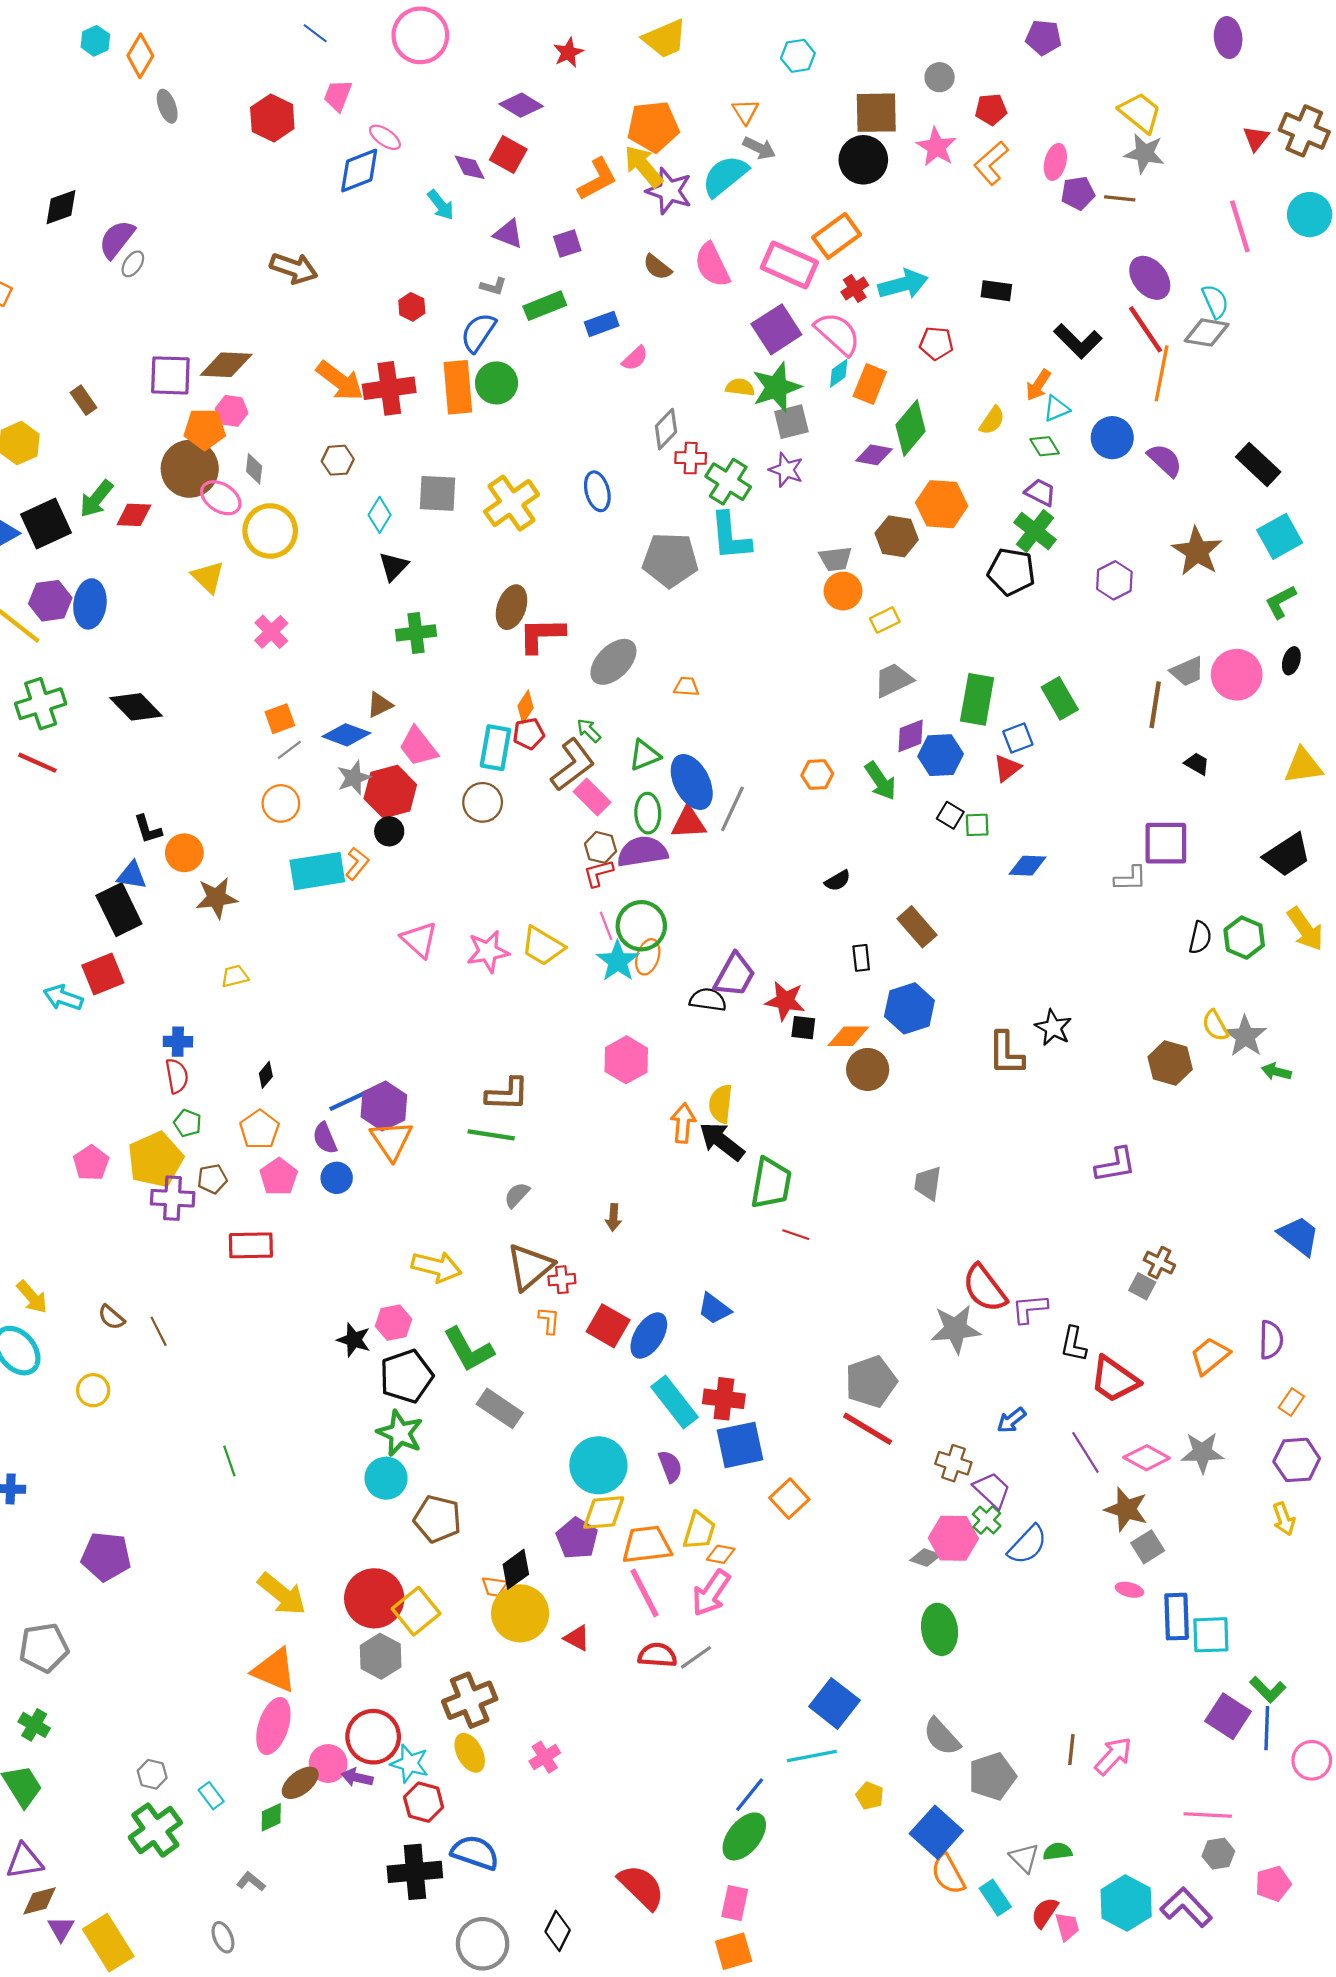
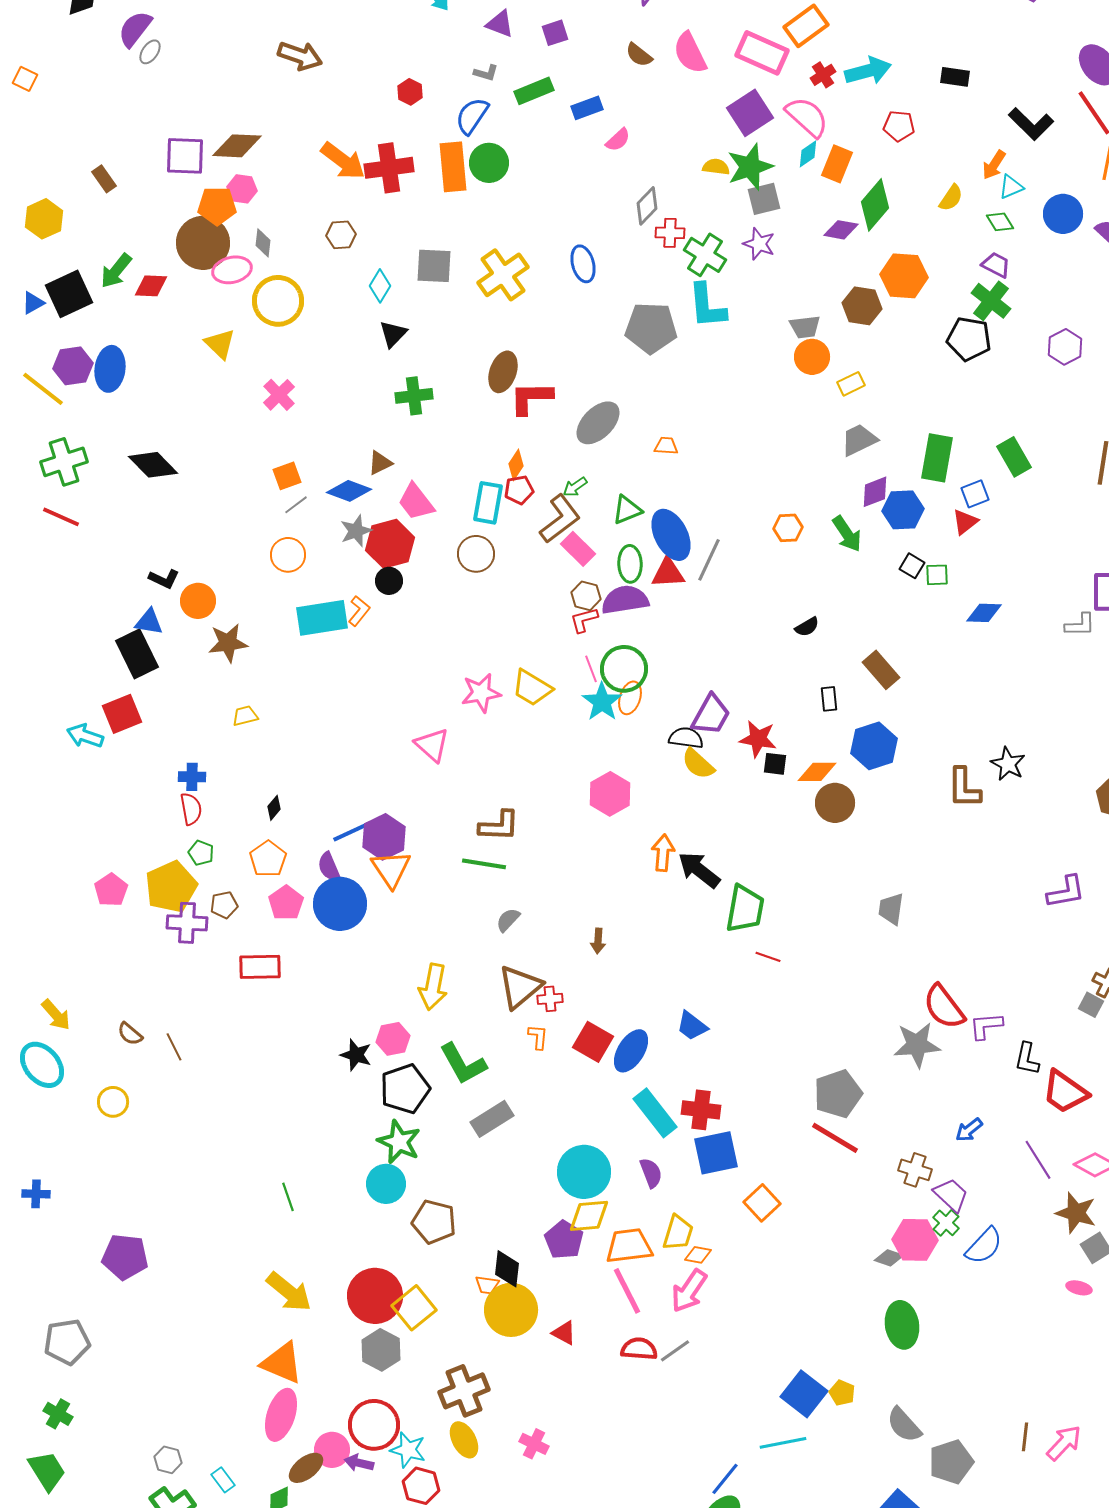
pink ellipse: (221, 498) -> (232, 270), turned -45
green arrow: (589, 731) -> (575, 487), turned -80
black L-shape: (148, 829) -> (164, 579), turned -48
pink triangle: (419, 940) -> (432, 745), moved
yellow semicircle: (721, 1104) -> (698, 764), moved, turned -54
blue circle: (337, 1178) -> (340, 904), size x1.8
yellow arrow: (436, 1267) -> (433, 987), turned 87
gray rectangle: (500, 1408) -> (492, 1119), turned -66
green line: (229, 1461) -> (288, 1197), moved
black diamond: (516, 1569) -> (507, 1269), turned -48
pink cross: (545, 1757) -> (534, 1444), turned -32
yellow pentagon: (870, 1796) -> (842, 1393), moved

